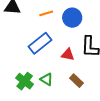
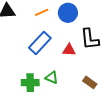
green cross: (25, 81) -> (30, 83), turned -30
brown rectangle: (77, 81) -> (90, 82), moved

